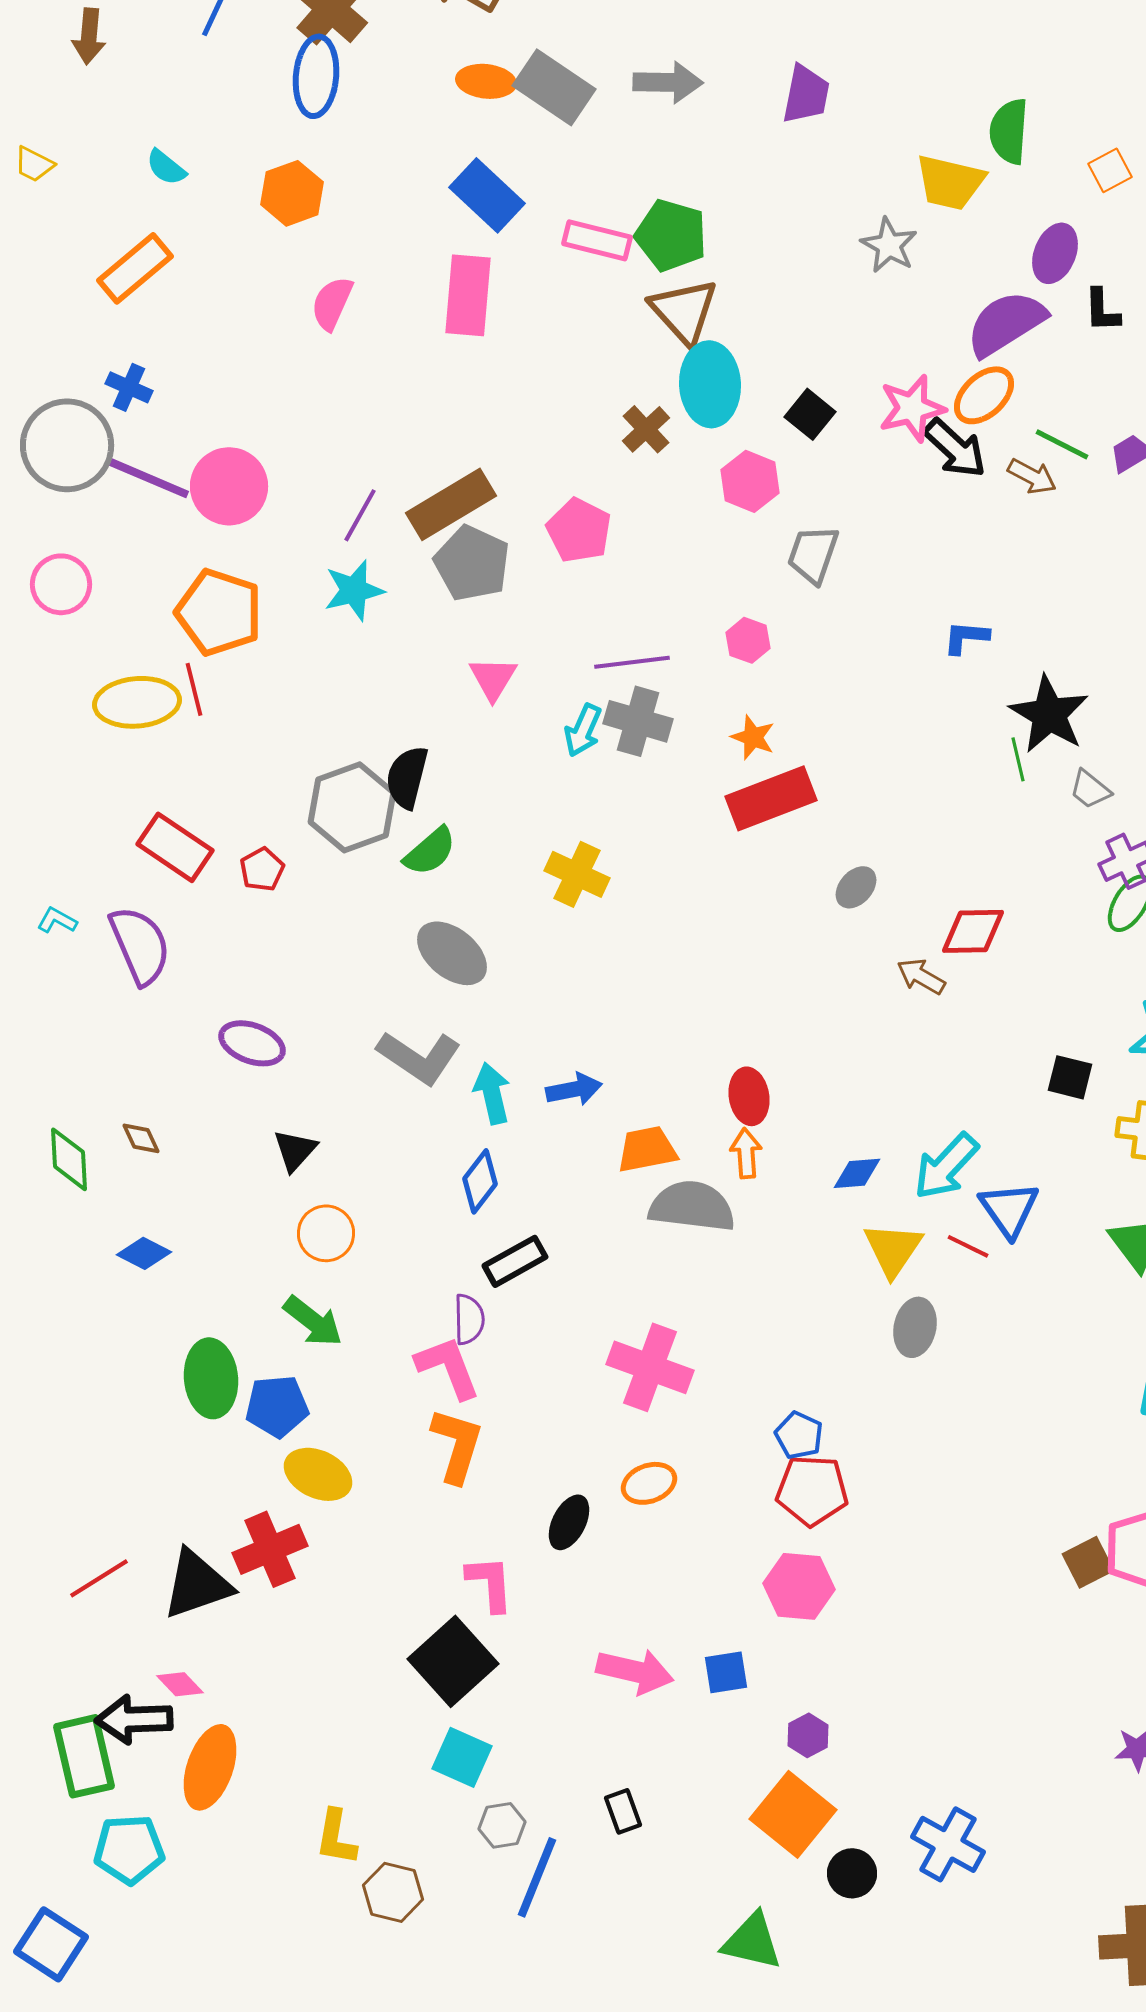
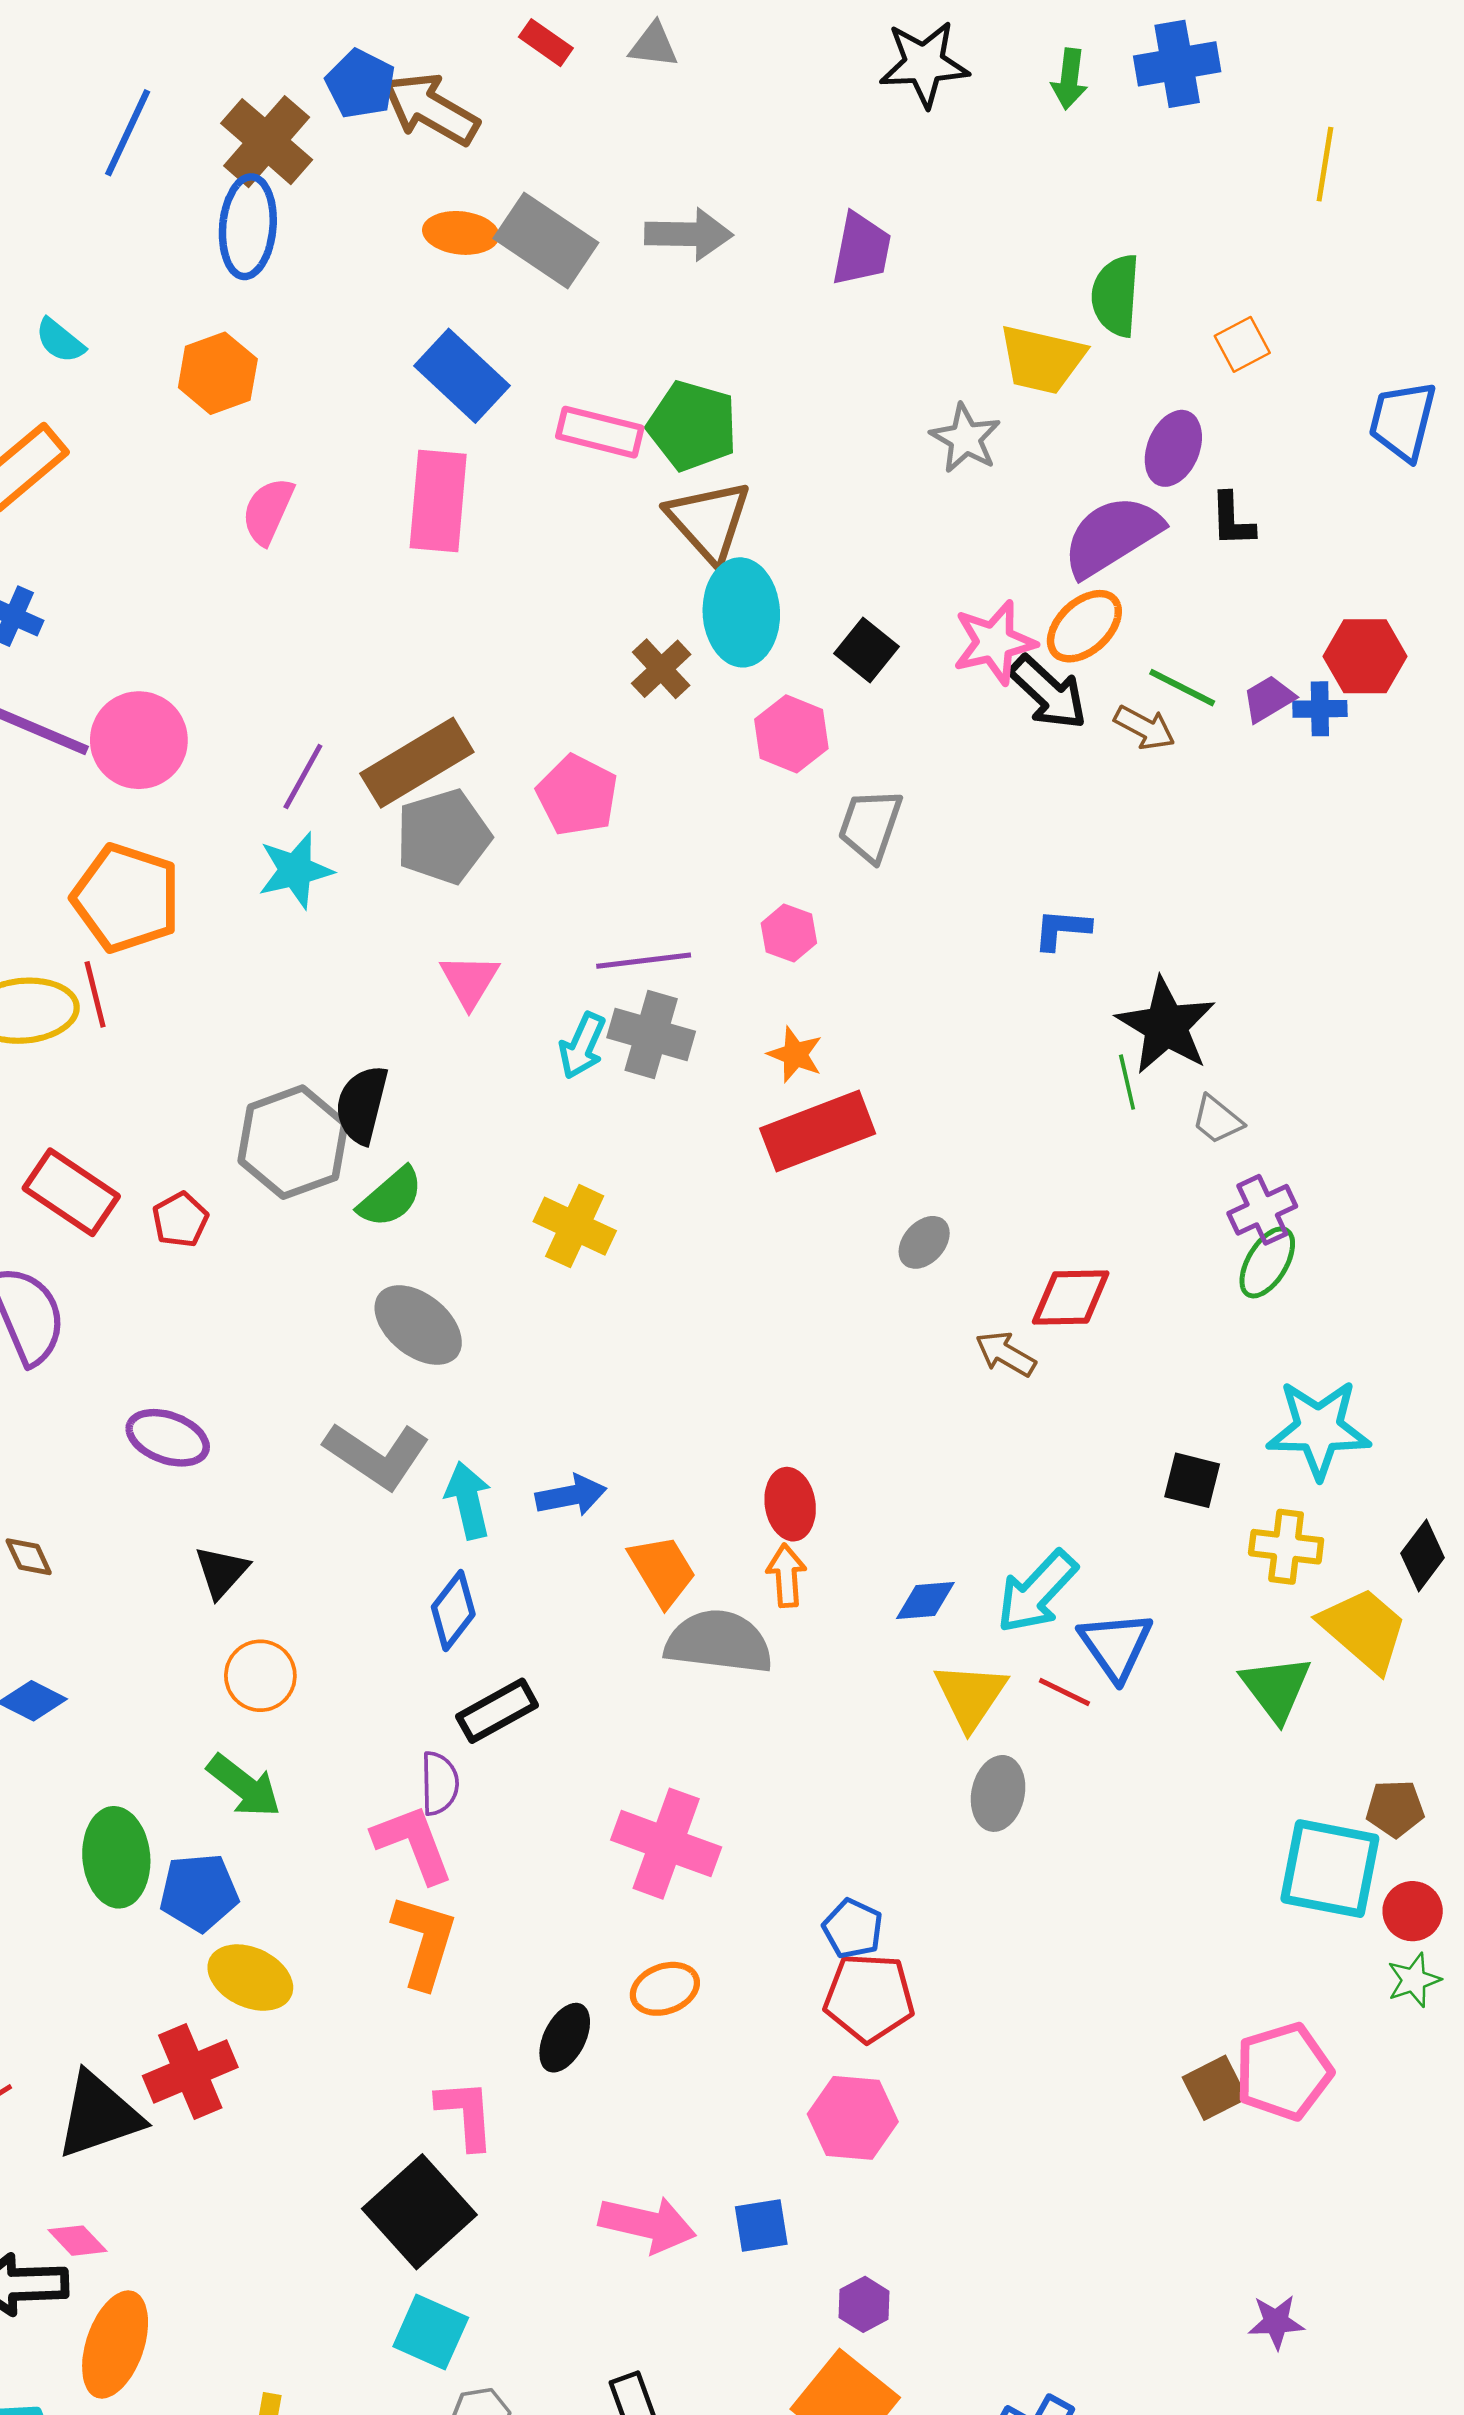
gray pentagon: (472, 563) -> (443, 837), turned 30
orange trapezoid: (647, 1149) -> (662, 1571), turned 70

